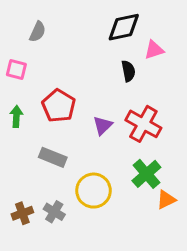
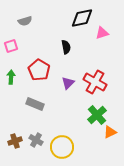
gray semicircle: (38, 32) -> (25, 21), turned 48
pink square: (16, 70) -> (11, 46), turned -32
black semicircle: (128, 71) -> (66, 47), moved
yellow circle: (94, 191) -> (62, 147), moved

